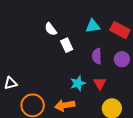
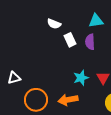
white semicircle: (51, 29) -> (54, 24), turned -32
purple semicircle: (97, 56) -> (90, 42), moved

